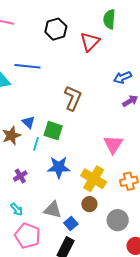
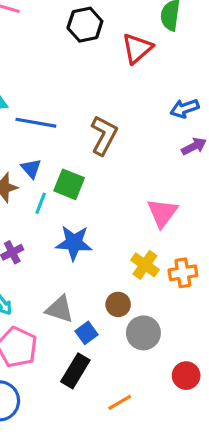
blue line: (27, 66) -> (36, 123), moved
yellow cross: (94, 179) -> (145, 265), moved, size x0.7
gray circle: (118, 220) -> (143, 333), moved

